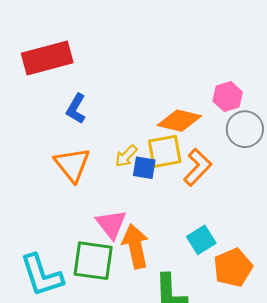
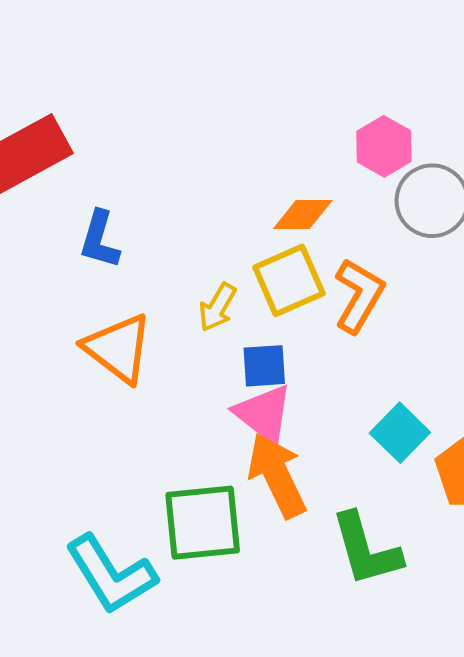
orange diamond: (179, 121) -> (303, 215), size x0.7
blue square: (144, 168) -> (264, 366), moved
pink triangle: (111, 224) -> (264, 414), moved

